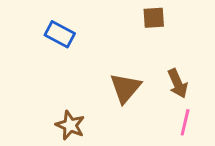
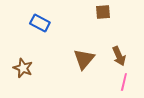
brown star: (70, 125) -> (23, 68), moved

